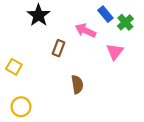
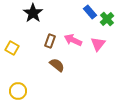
pink arrow: (85, 30) -> (73, 40), moved
yellow square: (14, 67) -> (12, 48), moved
brown semicircle: (77, 84) -> (57, 65), moved, turned -42

